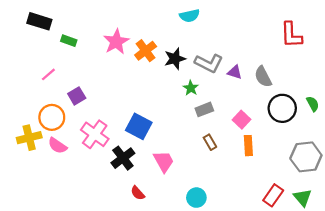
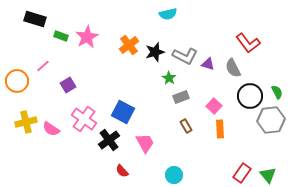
red L-shape: (291, 35) -> (248, 43), moved, turned -35
pink star: (116, 42) -> (87, 37), moved
orange circle: (52, 117) -> (17, 81), moved
gray hexagon: (306, 157) -> (271, 120), moved

